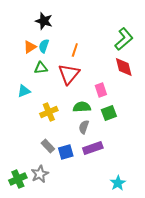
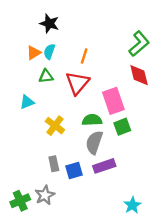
pink rectangle: (101, 90) -> (113, 101), size x1.6
yellow cross: (49, 112) -> (55, 126), turned -30
gray semicircle: (84, 127) -> (94, 142), size x1.5
gray rectangle: (48, 146) -> (54, 164), turned 32

